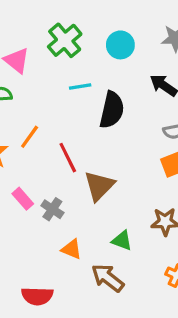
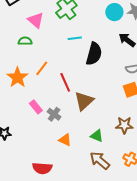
cyan circle: (120, 45) -> (114, 12), moved
brown arrow: (108, 278) -> (100, 160), moved

